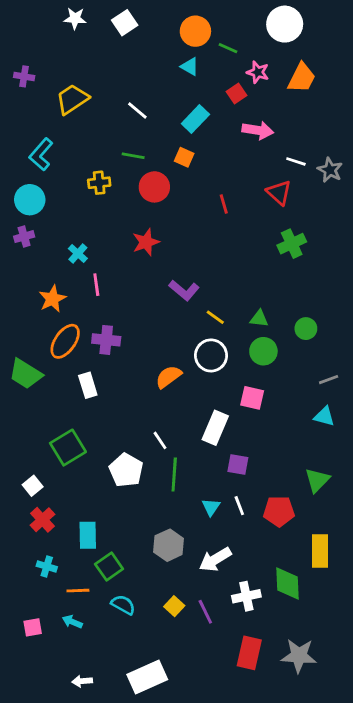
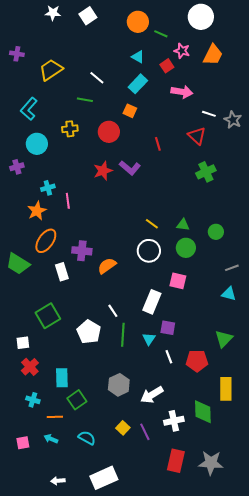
cyan triangle: (190, 67) -> (138, 57), moved
green line: (133, 156) -> (85, 100), moved
cyan circle: (30, 200) -> (37, 144), moved
cyan cross: (78, 253) -> (48, 188), moved, turned 32
purple L-shape: (184, 290) -> (130, 168), moved
purple cross: (106, 340) -> (82, 251), moved
orange semicircle: (169, 377) -> (107, 266), moved
white square: (33, 486) -> (23, 343), turned 32
cyan triangle: (211, 507) -> (149, 339), moved
cyan semicircle: (123, 605) -> (87, 438), moved

